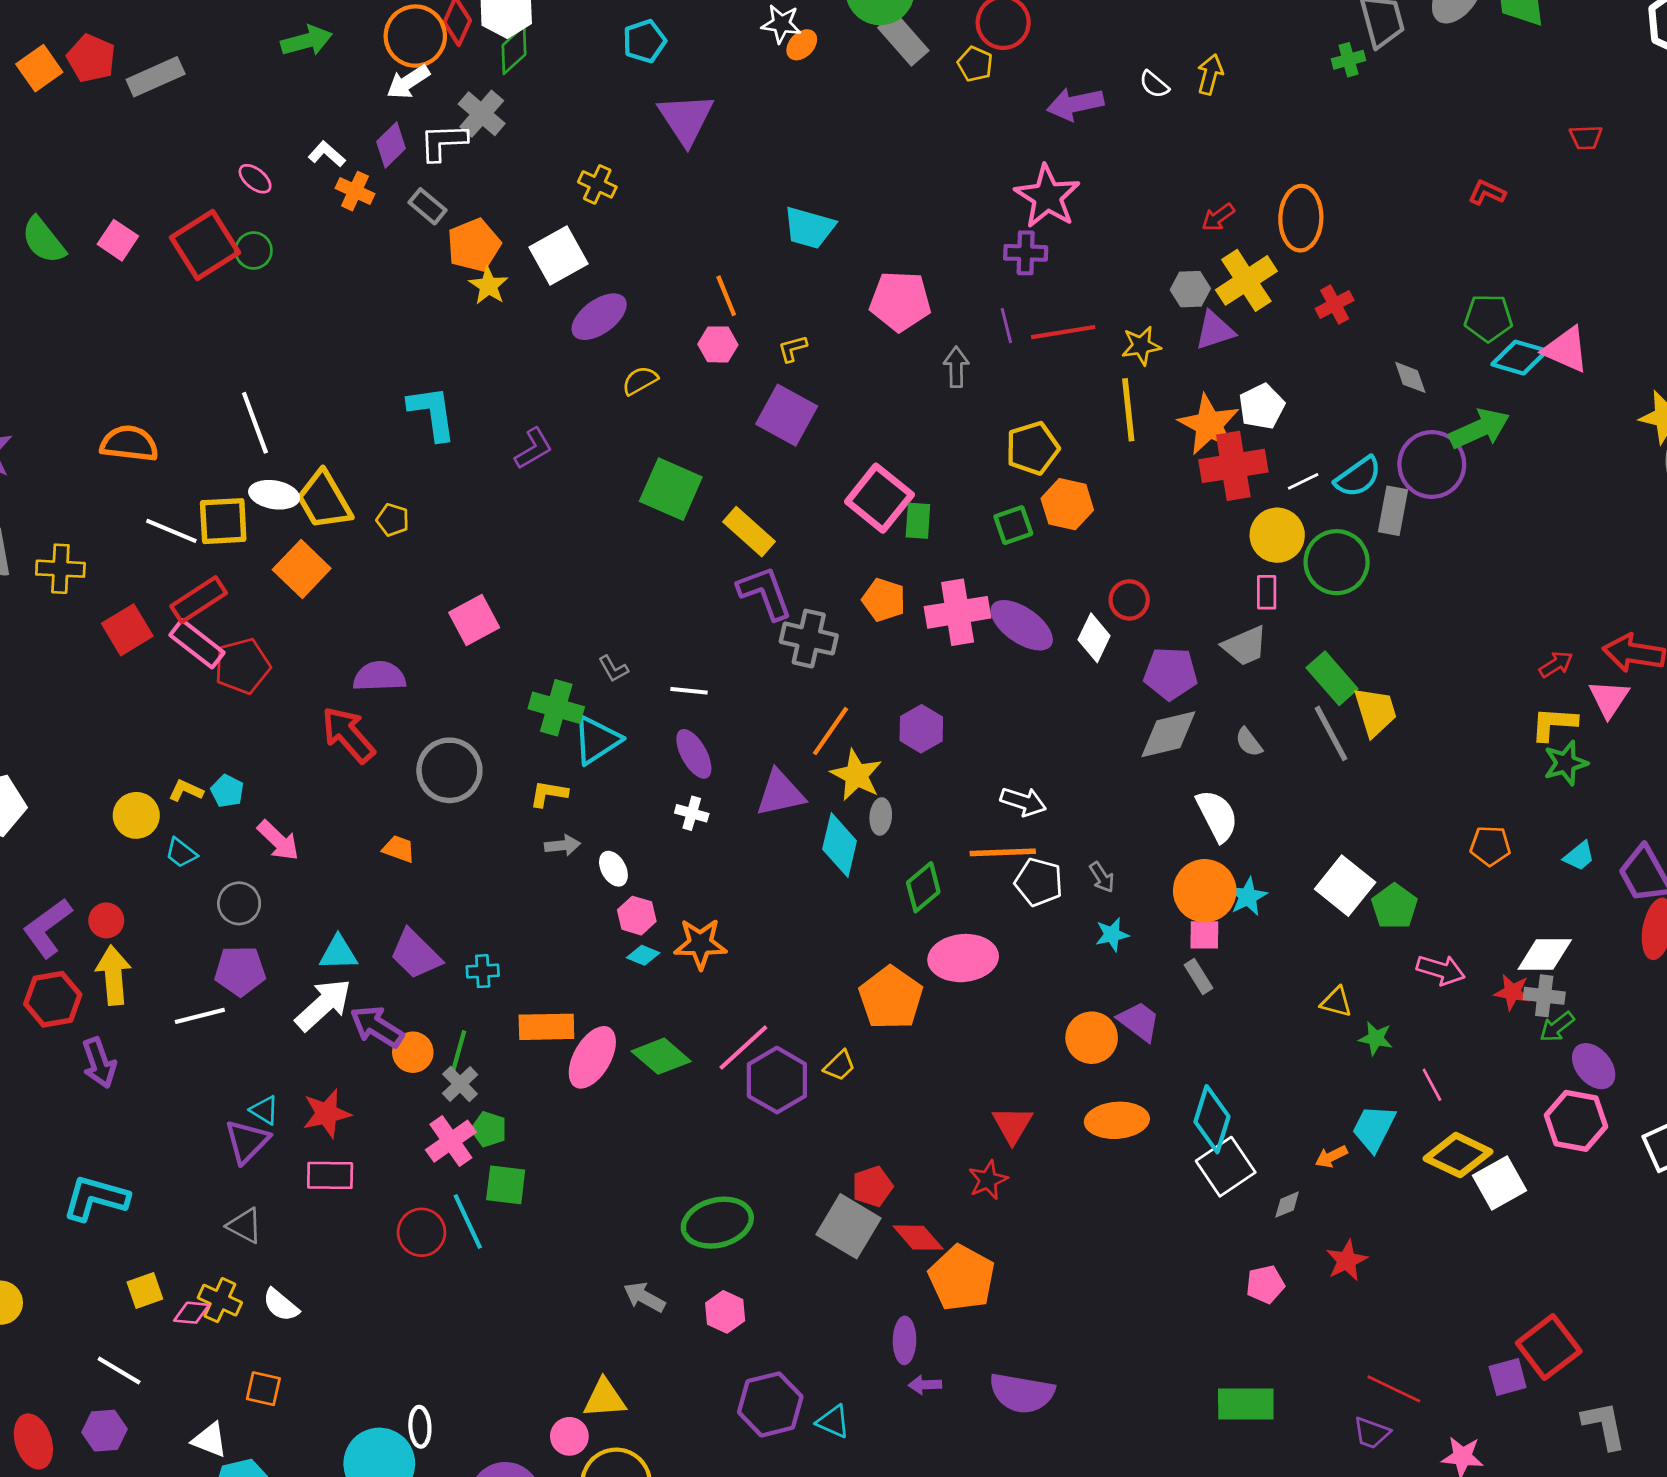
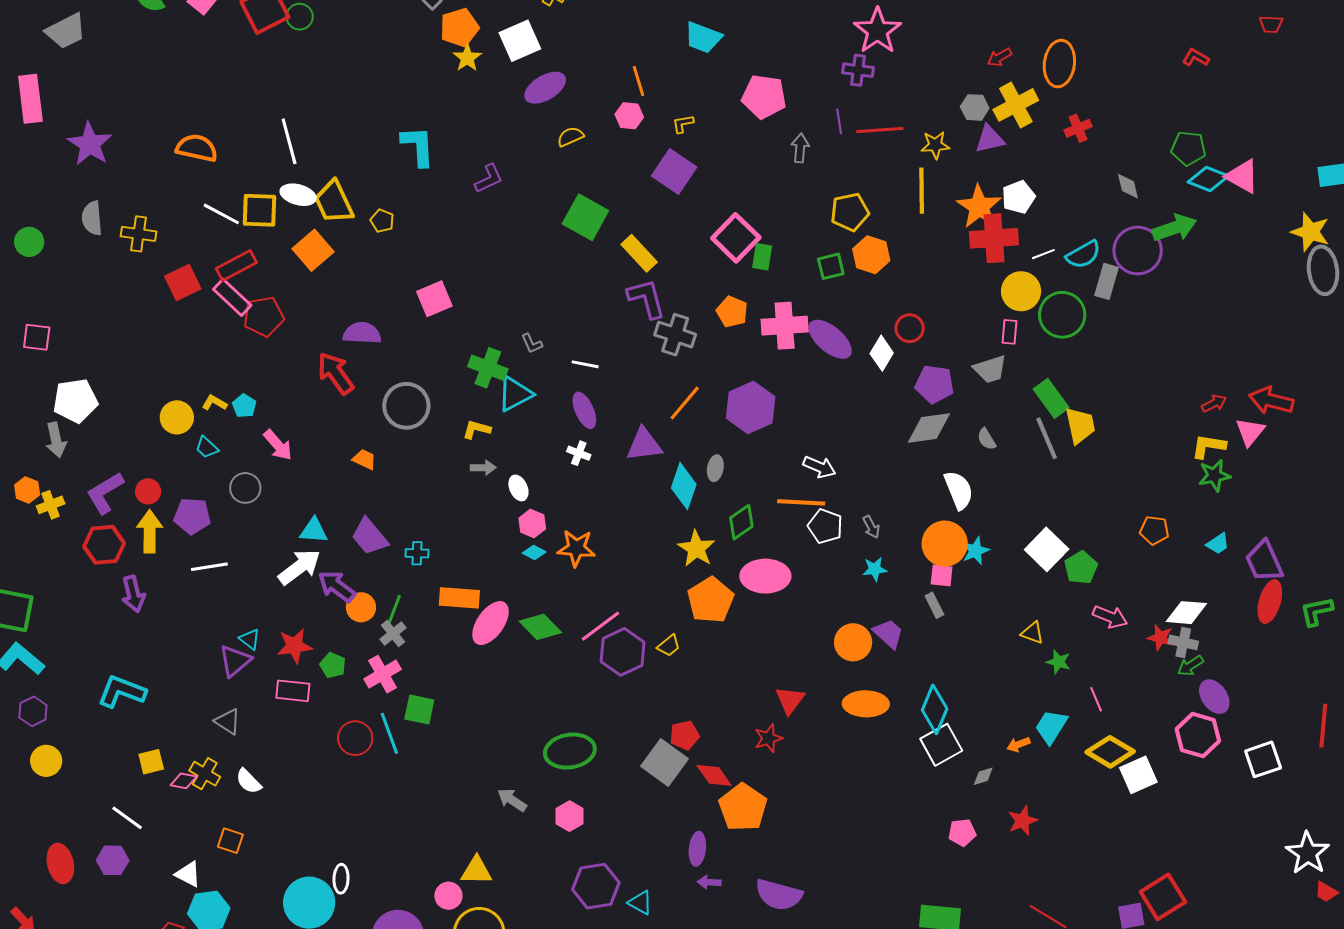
purple hexagon: (921, 729) -> (751, 407), size x1.5
yellow star: (856, 775) -> (696, 549), moved
purple pentagon: (240, 971) -> (192, 516), moved
green pentagon: (489, 1129) -> (333, 665), moved

